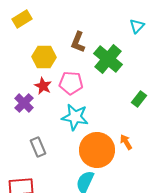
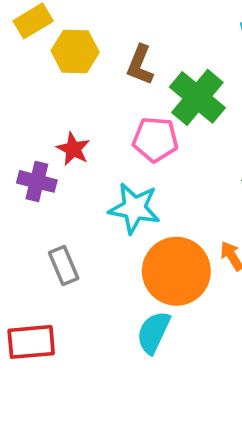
yellow hexagon: (44, 57) -> (75, 52), moved
pink pentagon: (71, 83) -> (155, 139), moved
purple cross: (24, 103) -> (37, 181), turned -30

